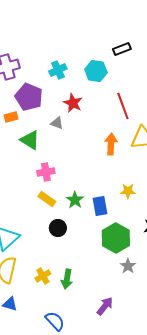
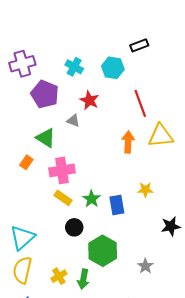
cyan cross: (58, 70) -> (74, 67), turned -36
orange rectangle: (11, 117) -> (26, 162), moved, turned -40
pink cross: (46, 172) -> (62, 170), size x1.4
green hexagon: (116, 238) -> (103, 251), moved

